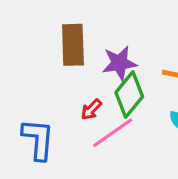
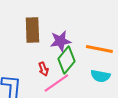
red arrow: (91, 109) -> (43, 69), turned -64

